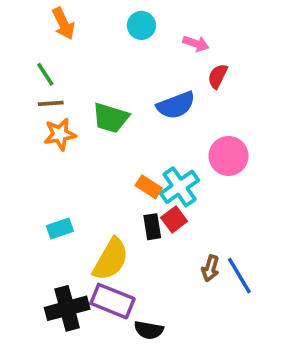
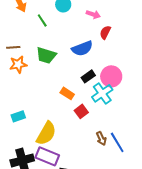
green line: (45, 74) -> (42, 20), moved
cyan cross: (180, 187) -> (102, 93), moved
black rectangle: (152, 227) -> (88, 76), moved, turned 64
brown arrow: (210, 268) -> (101, 138), turned -40

